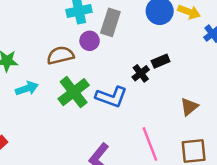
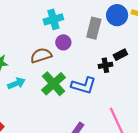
gray rectangle: (110, 22) -> (94, 28), moved
black cross: (141, 73) -> (105, 65), turned 32

